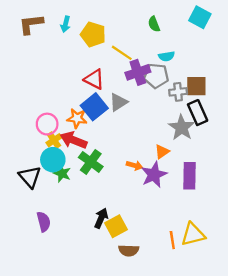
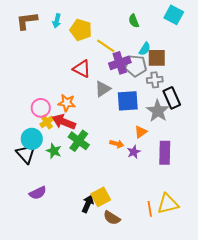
cyan semicircle: (167, 56) -> (145, 49), turned -48
brown square: (196, 86) -> (157, 58), moved
blue square: (94, 107) -> (128, 101), moved, turned 35
cyan circle: (53, 160) -> (32, 139), moved
purple star: (154, 175) -> (134, 152), size x0.6
black arrow: (101, 218) -> (88, 204), moved
purple semicircle: (44, 222) -> (38, 193), turned 78
brown semicircle: (129, 250) -> (112, 218), turned 30

